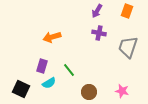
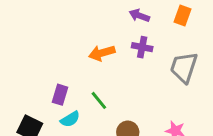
purple arrow: (97, 11) -> (139, 16), turned 80
orange arrow: (52, 37) -> (102, 53), moved

